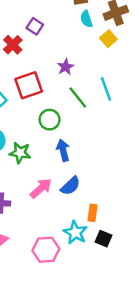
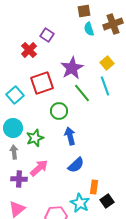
yellow square: (108, 39) -> (107, 63), moved
purple star: (66, 67) -> (72, 68), size x1.6
green star: (20, 153) -> (35, 138), turned -30
pink arrow: (41, 188) -> (39, 168), moved
black square: (104, 239) -> (107, 201), moved, turned 32

